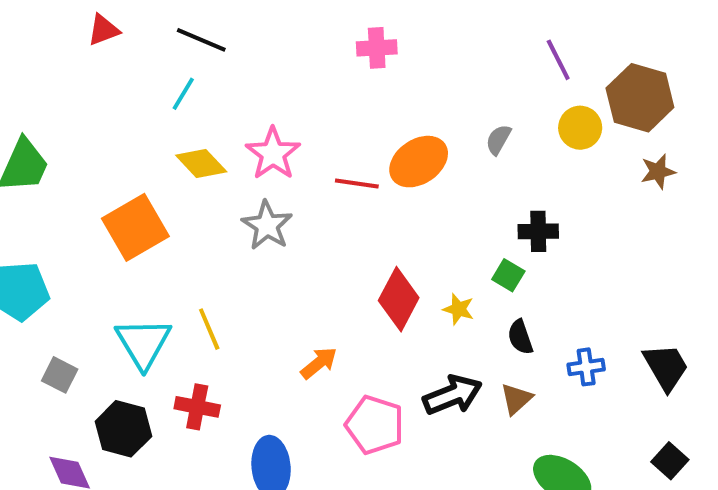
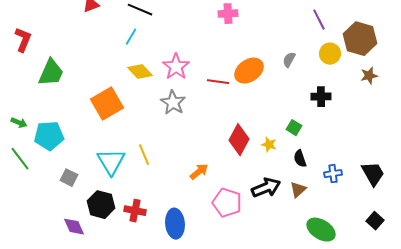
black cross: (538, 231) -> (321, 97), moved
red cross: (197, 407) -> (135, 211), moved

